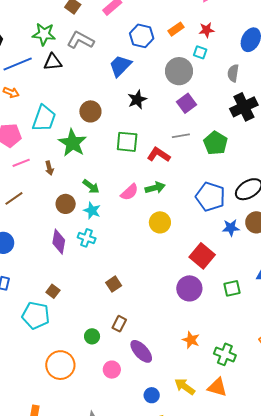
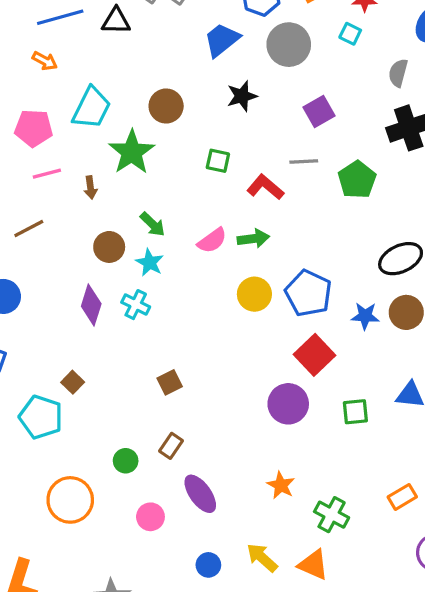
gray circle: (179, 71) -> (289, 45), moved
green square: (127, 142) -> (218, 161), size x0.7
blue pentagon: (210, 197) -> (308, 293), moved

